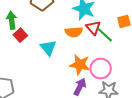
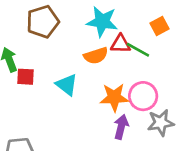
red triangle: (93, 28) -> (121, 44), turned -35
red square: (20, 35) -> (26, 77), turned -32

